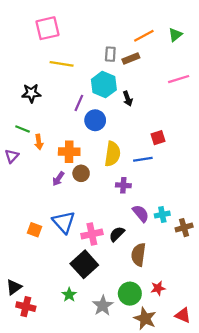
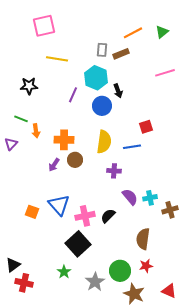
blue circle: (95, 120) -> (102, 106), moved
brown semicircle: (139, 255) -> (143, 239), moved

